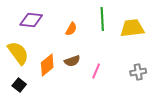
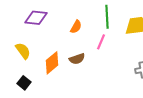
yellow semicircle: (18, 53) -> (23, 51), size x0.7
pink line: (96, 71) -> (101, 42), moved

